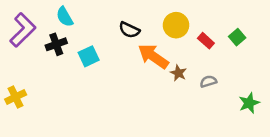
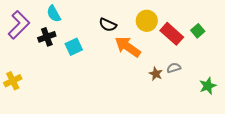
red rectangle: (206, 41) -> (172, 34), size x1.6
brown star: (178, 73) -> (156, 74), moved

